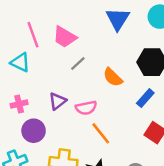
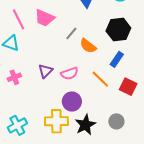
gray line: (78, 63) -> (71, 33), moved
purple circle: (34, 131) -> (72, 102), moved
orange line: (101, 133) -> (100, 79), moved

